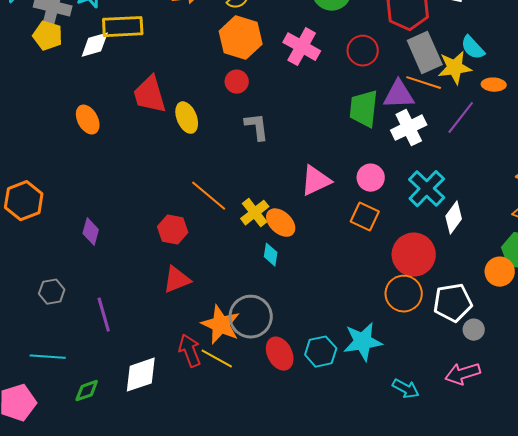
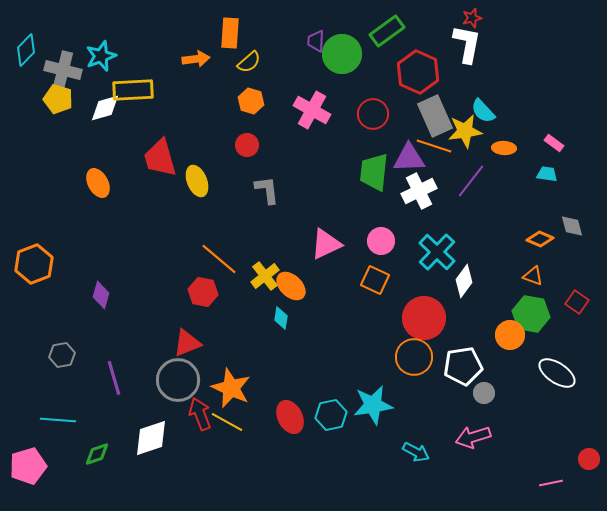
orange hexagon: (241, 38) -> (251, 101), size x0.6
red hexagon: (173, 230) -> (203, 292), moved
gray circle: (251, 317) -> (178, 380), moved

